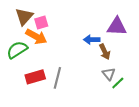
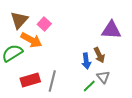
pink square: (41, 23) -> (44, 24), moved, turned -32
blue arrow: (92, 40) -> (86, 61), moved, turned -98
green line: (118, 83) -> (89, 86), moved

